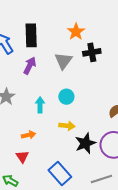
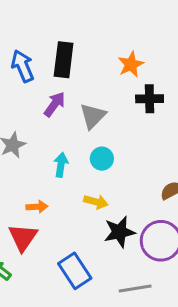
gray triangle: (63, 61) -> (93, 116), moved
red triangle: (22, 157) -> (23, 237), size x1.5

